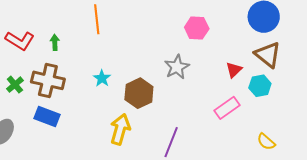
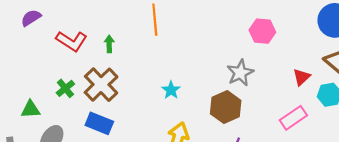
cyan star: (102, 78) -> (171, 90), moved
brown cross: (48, 80) -> (101, 85), turned 32
brown hexagon: (139, 93) -> (226, 107), moved

